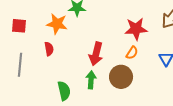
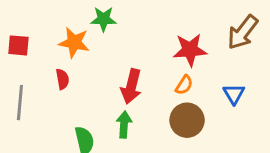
brown circle: (121, 77) -> (187, 120), moved

